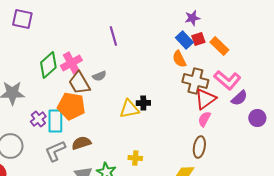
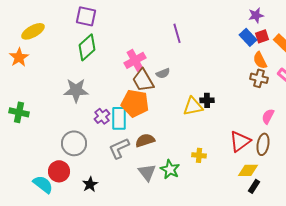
orange semicircle: (179, 59) -> (260, 60), moved
green diamond: (48, 65) -> (87, 47), moved
brown cross: (195, 81) -> (259, 78), size x0.7
red triangle: (205, 99) -> (240, 141), moved

